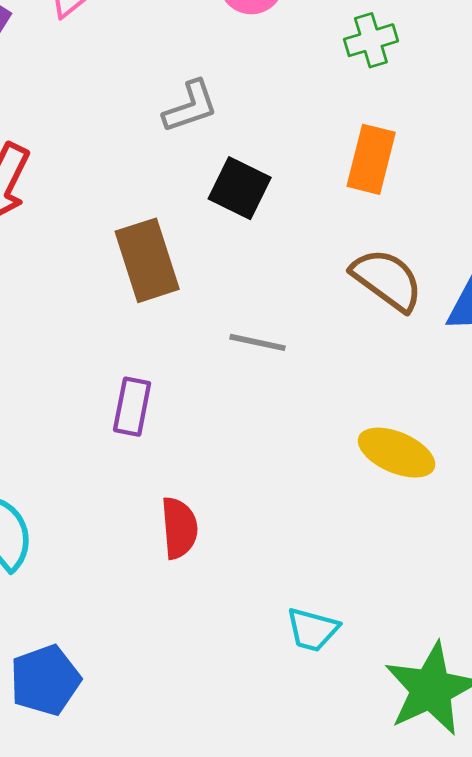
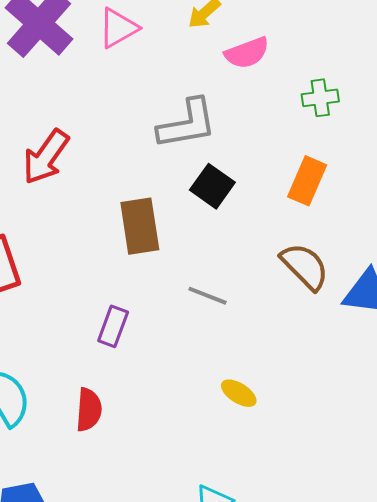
gray L-shape: (190, 107) -> (187, 124), size x1.5
yellow ellipse: (397, 453) -> (239, 393), moved, size x0.7
red semicircle: (179, 528) -> (89, 410), moved

